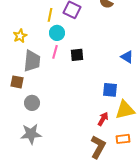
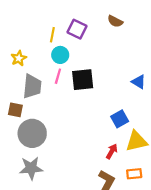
black square: (77, 55) -> (83, 80), size x1.5
blue square: (110, 90) -> (120, 119), turned -35
gray circle: (32, 103) -> (32, 133), size x1.6

